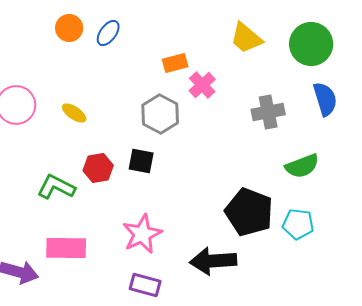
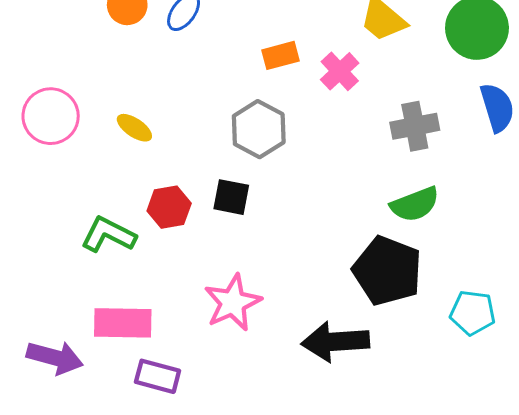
pink cross: (202, 85) -> (340, 71), moved
green semicircle: (302, 166) -> (415, 204), moved
cyan pentagon: (298, 224) -> (473, 313), moved
purple rectangle: (145, 285) -> (158, 376), moved

